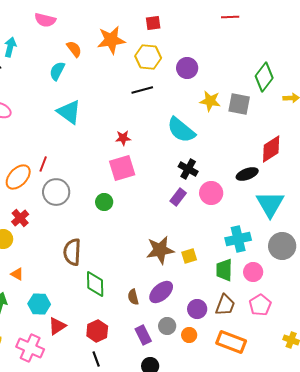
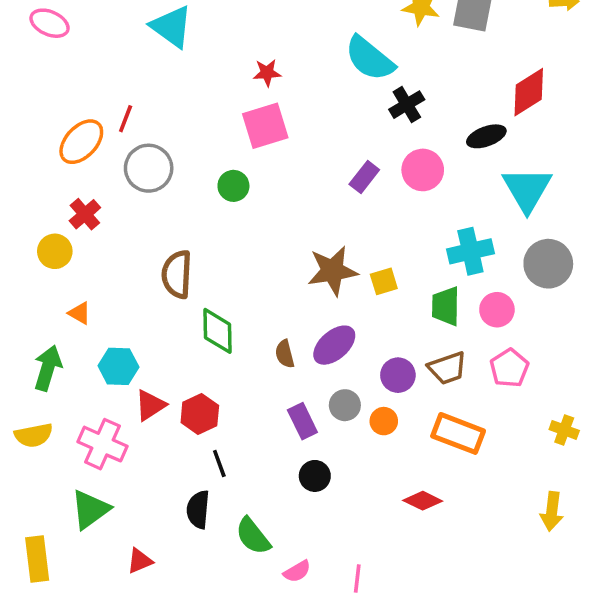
black cross: (188, 169) -> (407, 105), moved, turned 30
brown trapezoid: (225, 305) -> (447, 368), turned 50
red hexagon: (97, 331) -> (200, 414), moved

